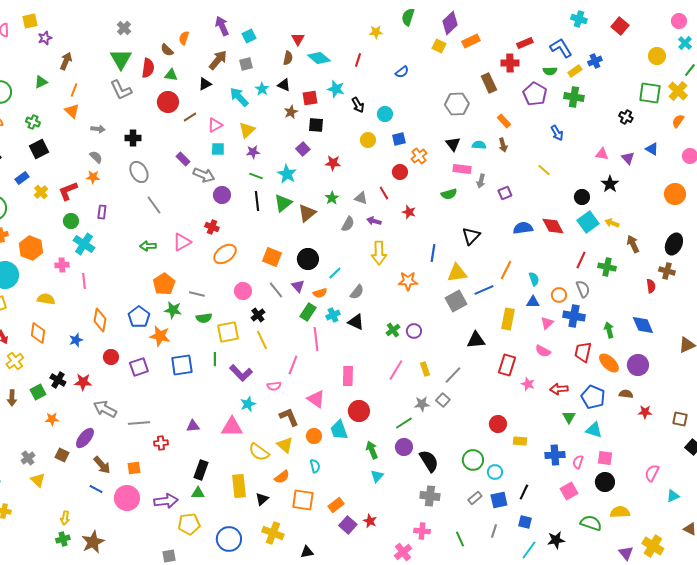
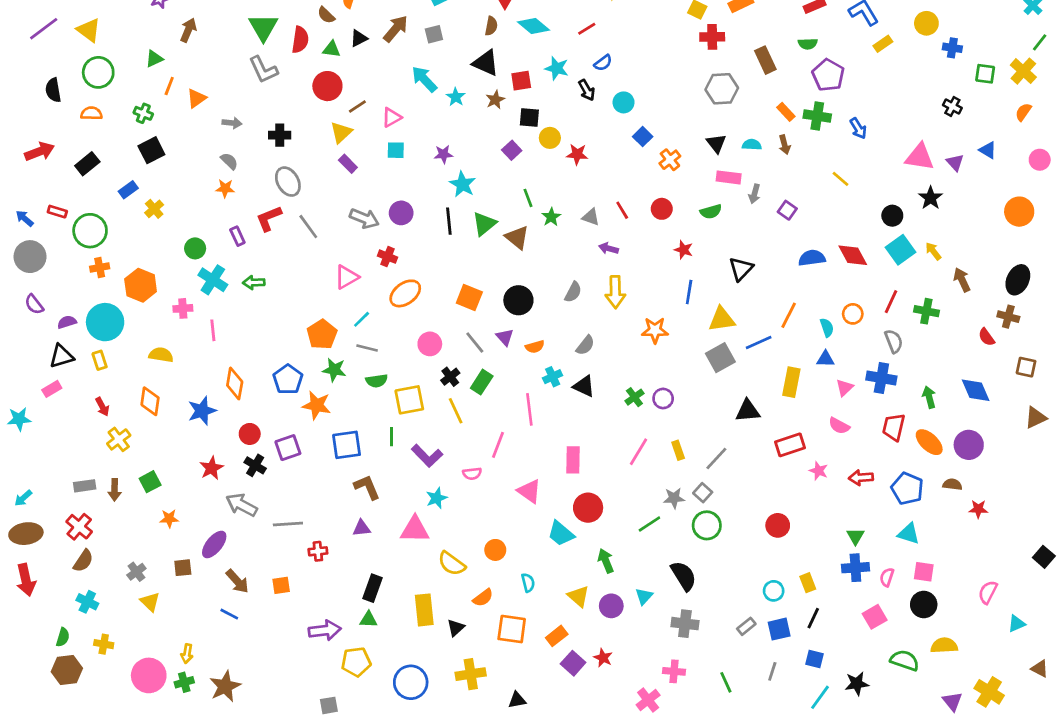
yellow circle: (657, 56) -> (926, 23), moved
red line: (358, 60) -> (587, 29), turned 40
blue cross: (595, 61) -> (952, 48), moved, turned 32
red cross: (510, 63) -> (712, 37), moved
green semicircle: (550, 71) -> (808, 44), moved
blue semicircle: (402, 72) -> (603, 63), moved
black triangle: (205, 84) -> (359, 38), moved
black triangle: (284, 85) -> (486, 63), size x1.5
cyan star: (262, 89) -> (456, 97), moved
orange line: (74, 90) -> (169, 86), moved
green square: (650, 93) -> (985, 74), size x0.7
green cross: (574, 97) -> (817, 116), moved
orange triangle: (72, 111) -> (196, 98), turned 42
yellow triangle: (247, 130) -> (341, 132), moved
blue square: (399, 139) -> (643, 137), turned -32
yellow circle: (368, 140) -> (550, 138), moved
pink triangle: (602, 154) -> (920, 157), size x1.6
red star: (333, 163) -> (577, 154), moved
red circle: (400, 172) -> (662, 209), moved
cyan star: (287, 174) -> (463, 184), moved
gray arrow: (204, 175) -> (364, 218), moved
green line: (256, 176) -> (528, 198), moved, turned 48
red L-shape: (68, 191) -> (269, 218), moved
purple square: (505, 193) -> (787, 210), turned -32
purple rectangle: (102, 212) -> (237, 236), turned -32
red star: (409, 212) -> (684, 250), moved
brown triangle: (307, 213) -> (517, 237), turned -42
yellow arrow: (612, 223) -> (933, 251), turned 32
gray semicircle: (348, 224) -> (573, 292), moved
green arrow: (148, 246) -> (254, 283), moved
cyan line: (335, 273) -> (362, 319), moved
red semicircle: (651, 286) -> (986, 337), turned 152
orange circle: (559, 295) -> (853, 314), moved
green rectangle: (308, 312) -> (482, 382), moved
blue star: (76, 340) -> (202, 411), size x1.5
red rectangle: (507, 365) -> (790, 445), turned 55
black cross: (58, 380) -> (255, 465), moved
red star: (83, 382) -> (211, 468), turned -30
brown L-shape: (289, 417) -> (367, 487), moved
green triangle: (569, 417) -> (855, 536), moved
brown square: (680, 419) -> (1026, 367), moved
cyan trapezoid: (339, 430) -> (561, 534), turned -30
orange circle: (314, 436) -> (495, 550), moved
yellow rectangle: (520, 441) -> (808, 583), moved, turned 64
yellow triangle: (285, 445) -> (579, 596), moved
purple circle: (404, 447) -> (611, 606), moved
brown square: (62, 455) -> (183, 568), turned -32
green circle: (473, 460) -> (707, 525), moved
cyan triangle: (377, 476) -> (644, 596), moved
pink circle: (127, 498) -> (149, 675), moved
yellow cross: (273, 533) -> (471, 674), turned -30

